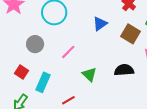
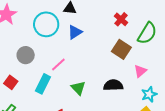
blue triangle: (100, 24) -> (75, 32), moved
cyan rectangle: (43, 82) -> (43, 84), moved

